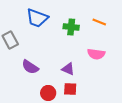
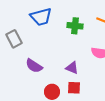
blue trapezoid: (37, 18) -> (41, 17), turned -35

